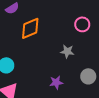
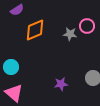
gray star: (67, 51) -> (70, 34), moved

